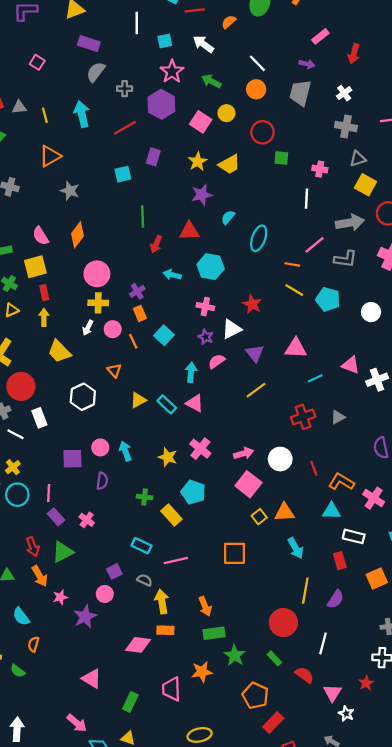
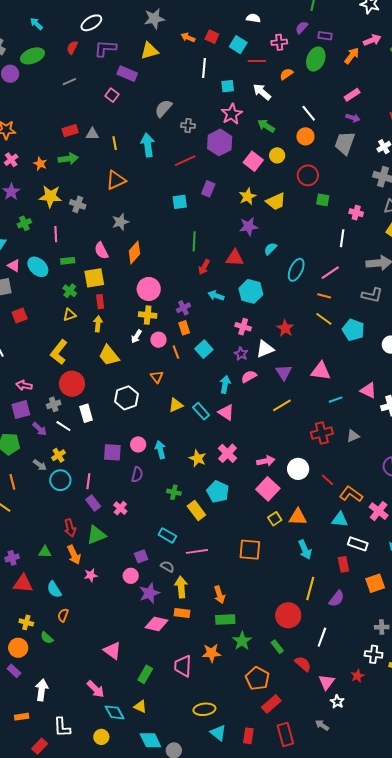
pink rectangle: (320, 36) -> (352, 95), moved
purple rectangle: (89, 44) -> (127, 74), moved
gray star: (70, 191) -> (120, 222), moved, turned 30
pink line: (314, 245) -> (330, 273), moved
red line: (314, 468) -> (327, 480), turned -32
purple star: (85, 617) -> (149, 593), moved

